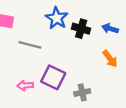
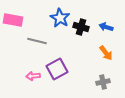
purple square: (53, 77) -> (57, 69), turned 35
gray cross: (82, 92) -> (103, 82), moved

